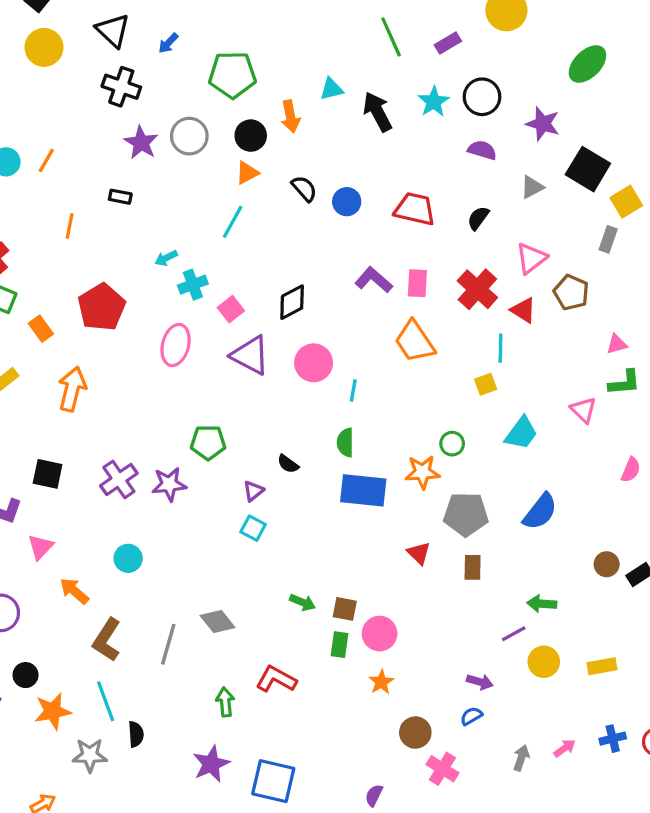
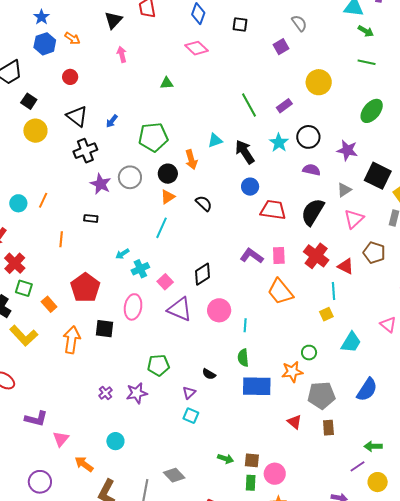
black cross: (121, 87) -> (85, 151), turned -35
blue circle: (347, 202) -> (250, 187), moved
black semicircle: (478, 218) -> (313, 212), size x1.8
pink triangle: (531, 258) -> (354, 219), moved
black square: (48, 474) -> (104, 329), moved
purple cross: (119, 479) -> (105, 393), size x0.6

